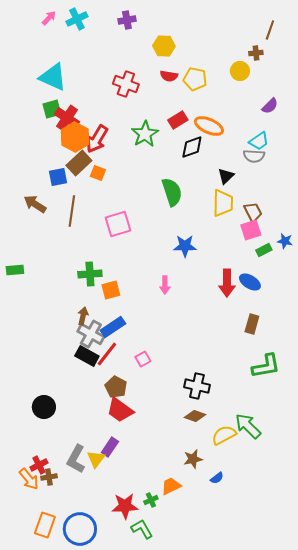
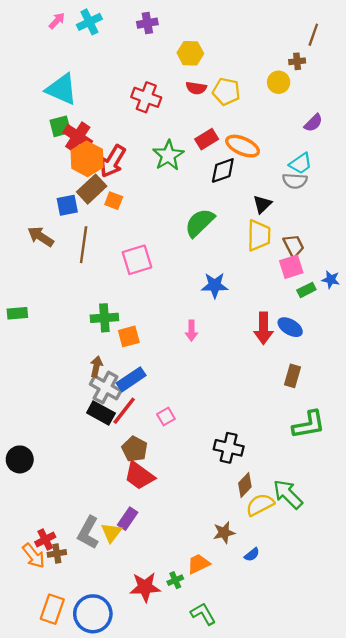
green semicircle: (172, 192) -> (200, 223), turned -116
black circle: (44, 407) -> (20, 459), moved
brown diamond: (195, 416) -> (245, 485), moved, turned -65
green L-shape: (142, 529) -> (203, 614), moved

